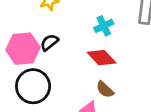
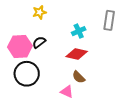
red diamond: (102, 58) -> (77, 54), turned -35

